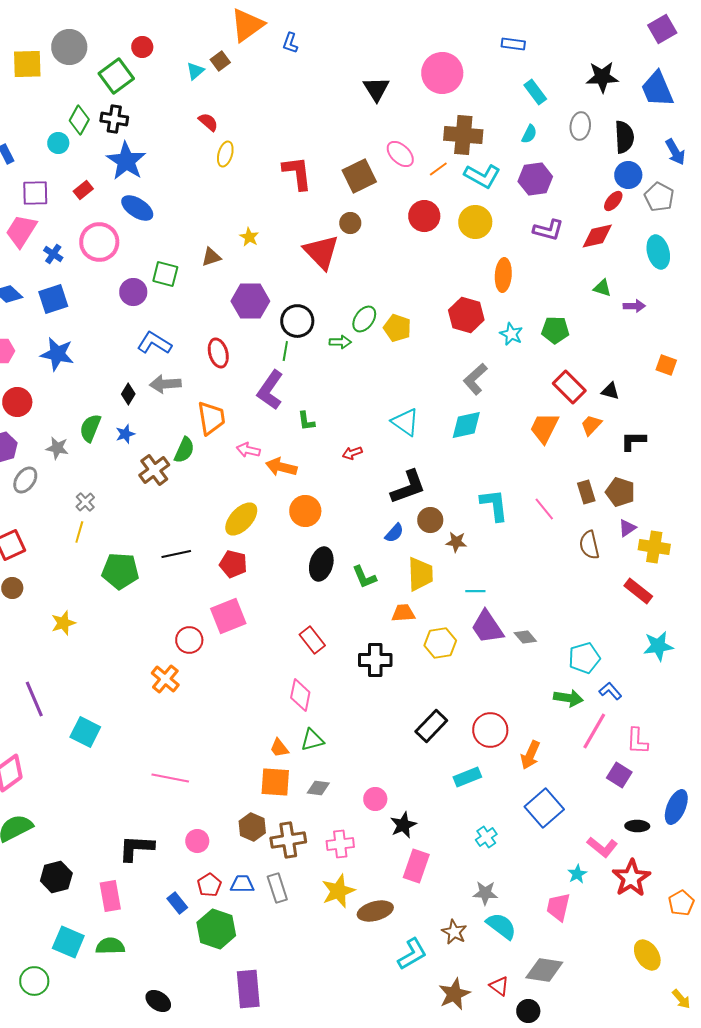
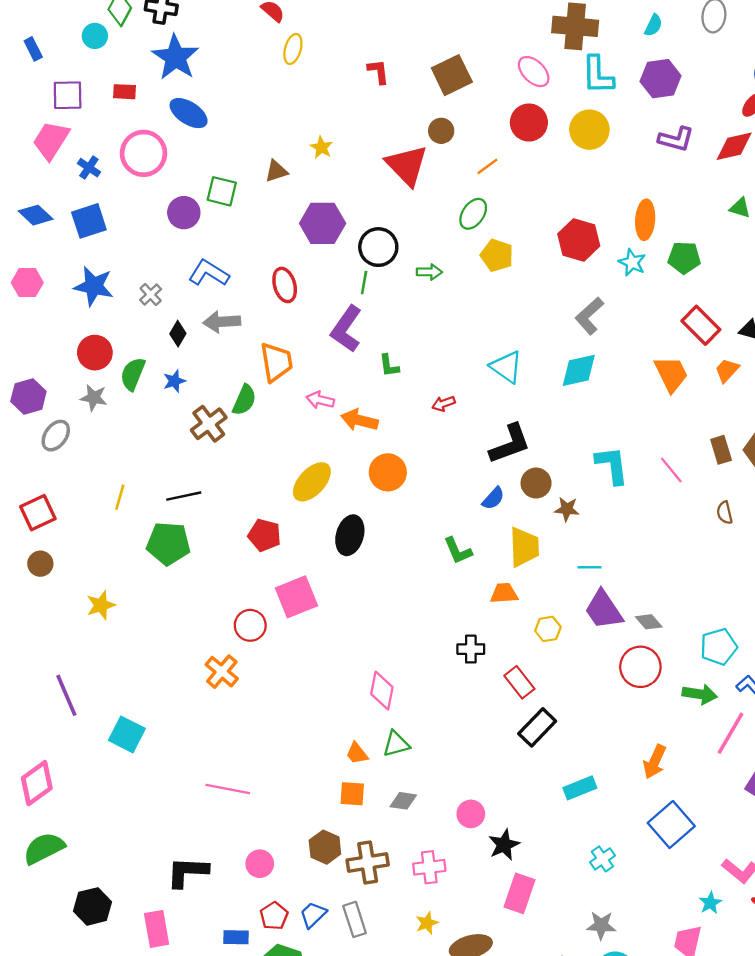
pink ellipse: (400, 154) -> (534, 72), moved
orange line: (438, 169) -> (487, 166), moved
red L-shape: (297, 173) -> (378, 72), size x0.6
cyan L-shape: (482, 176) -> (598, 75), turned 60
red rectangle: (83, 190) -> (125, 92), turned 42
orange ellipse: (503, 275) -> (645, 220), moved
green ellipse: (364, 319) -> (473, 214), moved
red circle: (17, 402) -> (95, 353), moved
orange trapezoid: (544, 428) -> (671, 374), turned 128
gray cross: (85, 502) -> (151, 294), moved
brown semicircle: (589, 545) -> (725, 513), size x0.7
black line: (176, 554) -> (184, 496), moved
red pentagon: (233, 564) -> (264, 535), moved
black ellipse: (321, 564) -> (350, 535), moved
red rectangle: (312, 640) -> (519, 682), moved
yellow hexagon: (440, 643) -> (548, 629), size x0.7
black cross: (375, 660) -> (471, 649), size x0.7
red circle: (490, 730) -> (640, 667), moved
orange square: (275, 782) -> (352, 794), size x0.7
blue trapezoid: (242, 884) -> (313, 915), turned -45
yellow star: (338, 891) -> (427, 923), size x0.6
blue rectangle: (177, 903) -> (236, 937), turned -50

